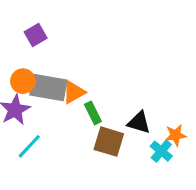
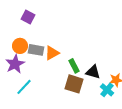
purple square: (36, 35) -> (28, 17), turned -32
gray rectangle: (48, 87) -> (36, 50), size x0.7
green rectangle: (93, 113) -> (74, 66), moved

